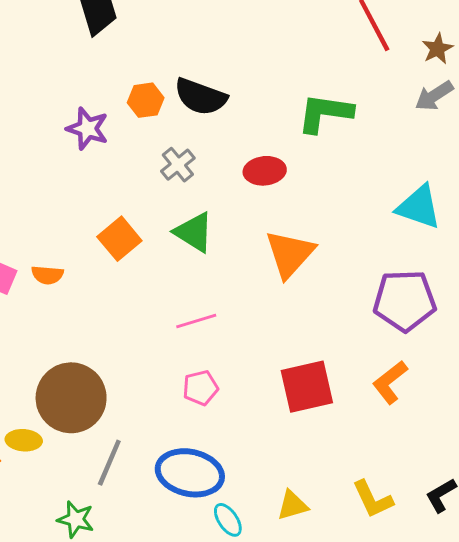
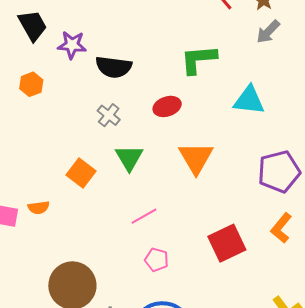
orange hexagon: (146, 100) -> (31, 84), moved
purple star: (87, 129) -> (72, 45), moved
cyan triangle: (419, 207) -> (249, 100), moved
green triangle: (194, 232) -> (129, 158), turned 40
pink pentagon: (200, 388) -> (157, 260), turned -30

